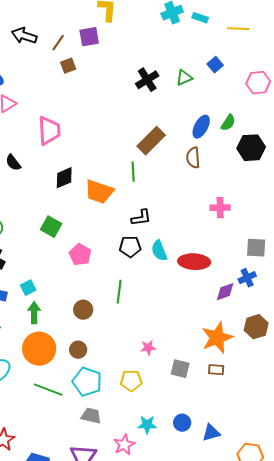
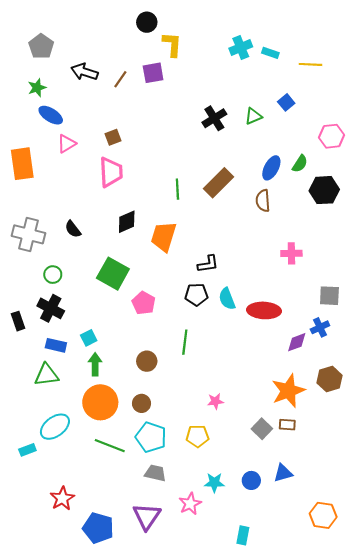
brown square: (68, 66) -> (113, 137), moved
pink hexagon: (258, 83) -> (332, 136), moved
black semicircle: (13, 163) -> (73, 229), moved
green line: (133, 172) -> (177, 189), moved
orange trapezoid: (99, 192) -> (164, 237), turned 88
green square: (51, 227) -> (113, 274), size x1.4
gray square: (180, 369) -> (262, 429), moved, turned 30
blue triangle: (211, 433) -> (283, 473), moved

